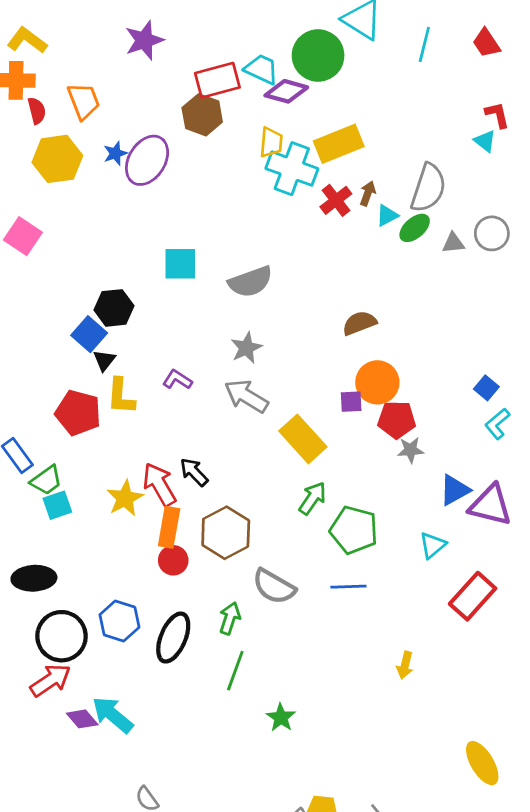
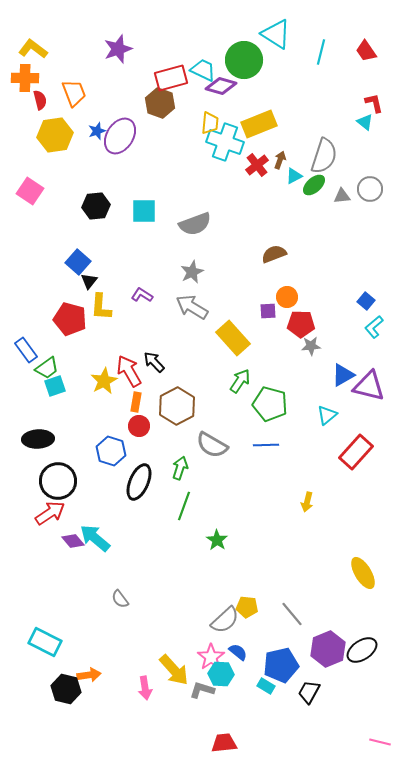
black hexagon: (114, 308) -> (96, 206), moved
orange circle: (377, 382) -> (287, 297), size x0.7
orange rectangle: (169, 527) -> (136, 402), size x0.7
blue hexagon: (119, 621) -> (111, 451), moved

